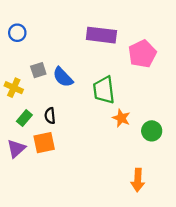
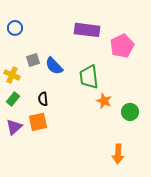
green rectangle: (24, 118) -> (13, 99), moved

